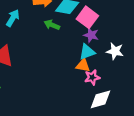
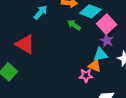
pink star: (92, 77) -> (86, 76), moved

